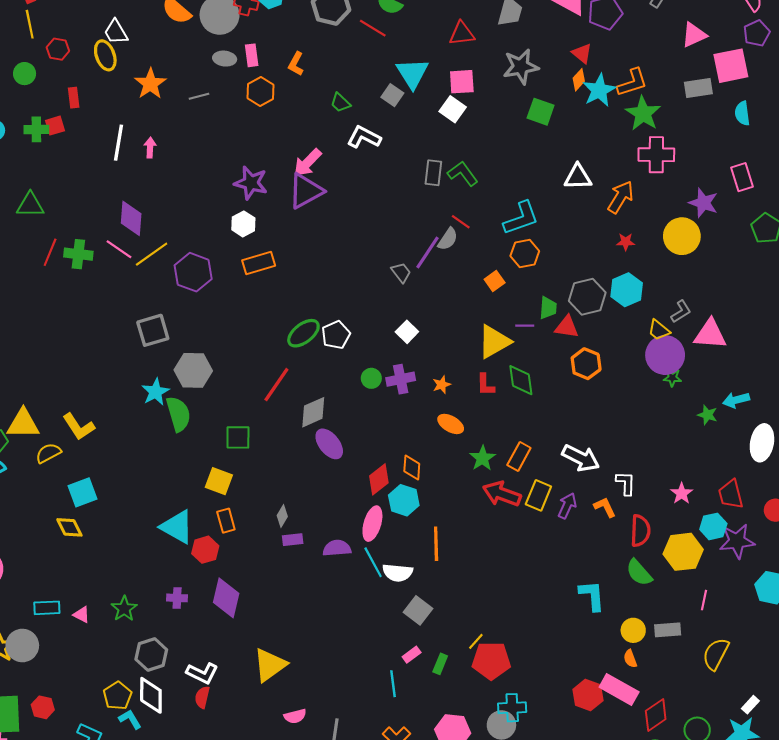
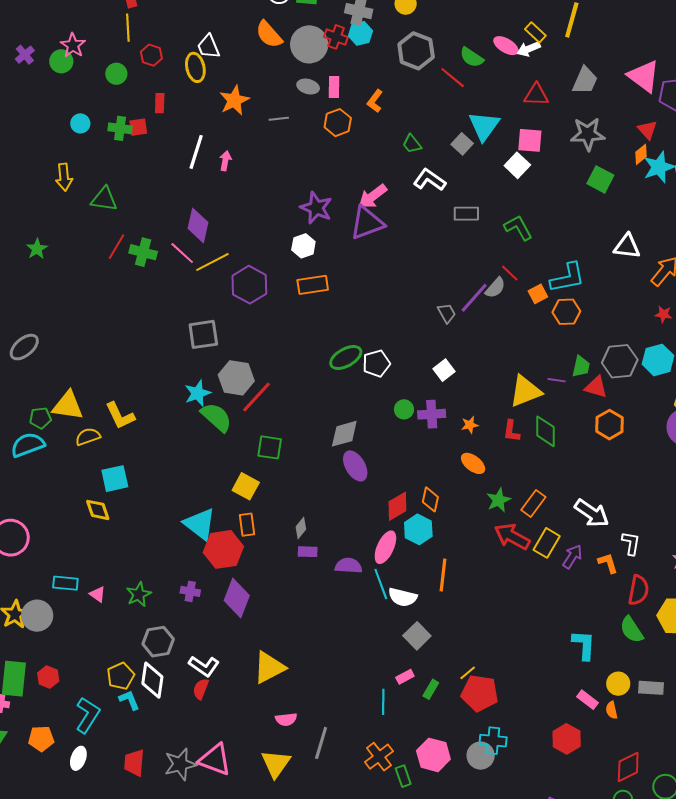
gray rectangle: (433, 173) -> (466, 214), moved, turned 75
orange square: (495, 281) -> (538, 294), moved
red line: (276, 385) -> (256, 397), moved
green semicircle: (178, 414) -> (216, 417), turned -40
red hexagon: (205, 550) -> (223, 549), size x1.5
pink rectangle: (619, 689) -> (588, 700), moved, size x0.6

